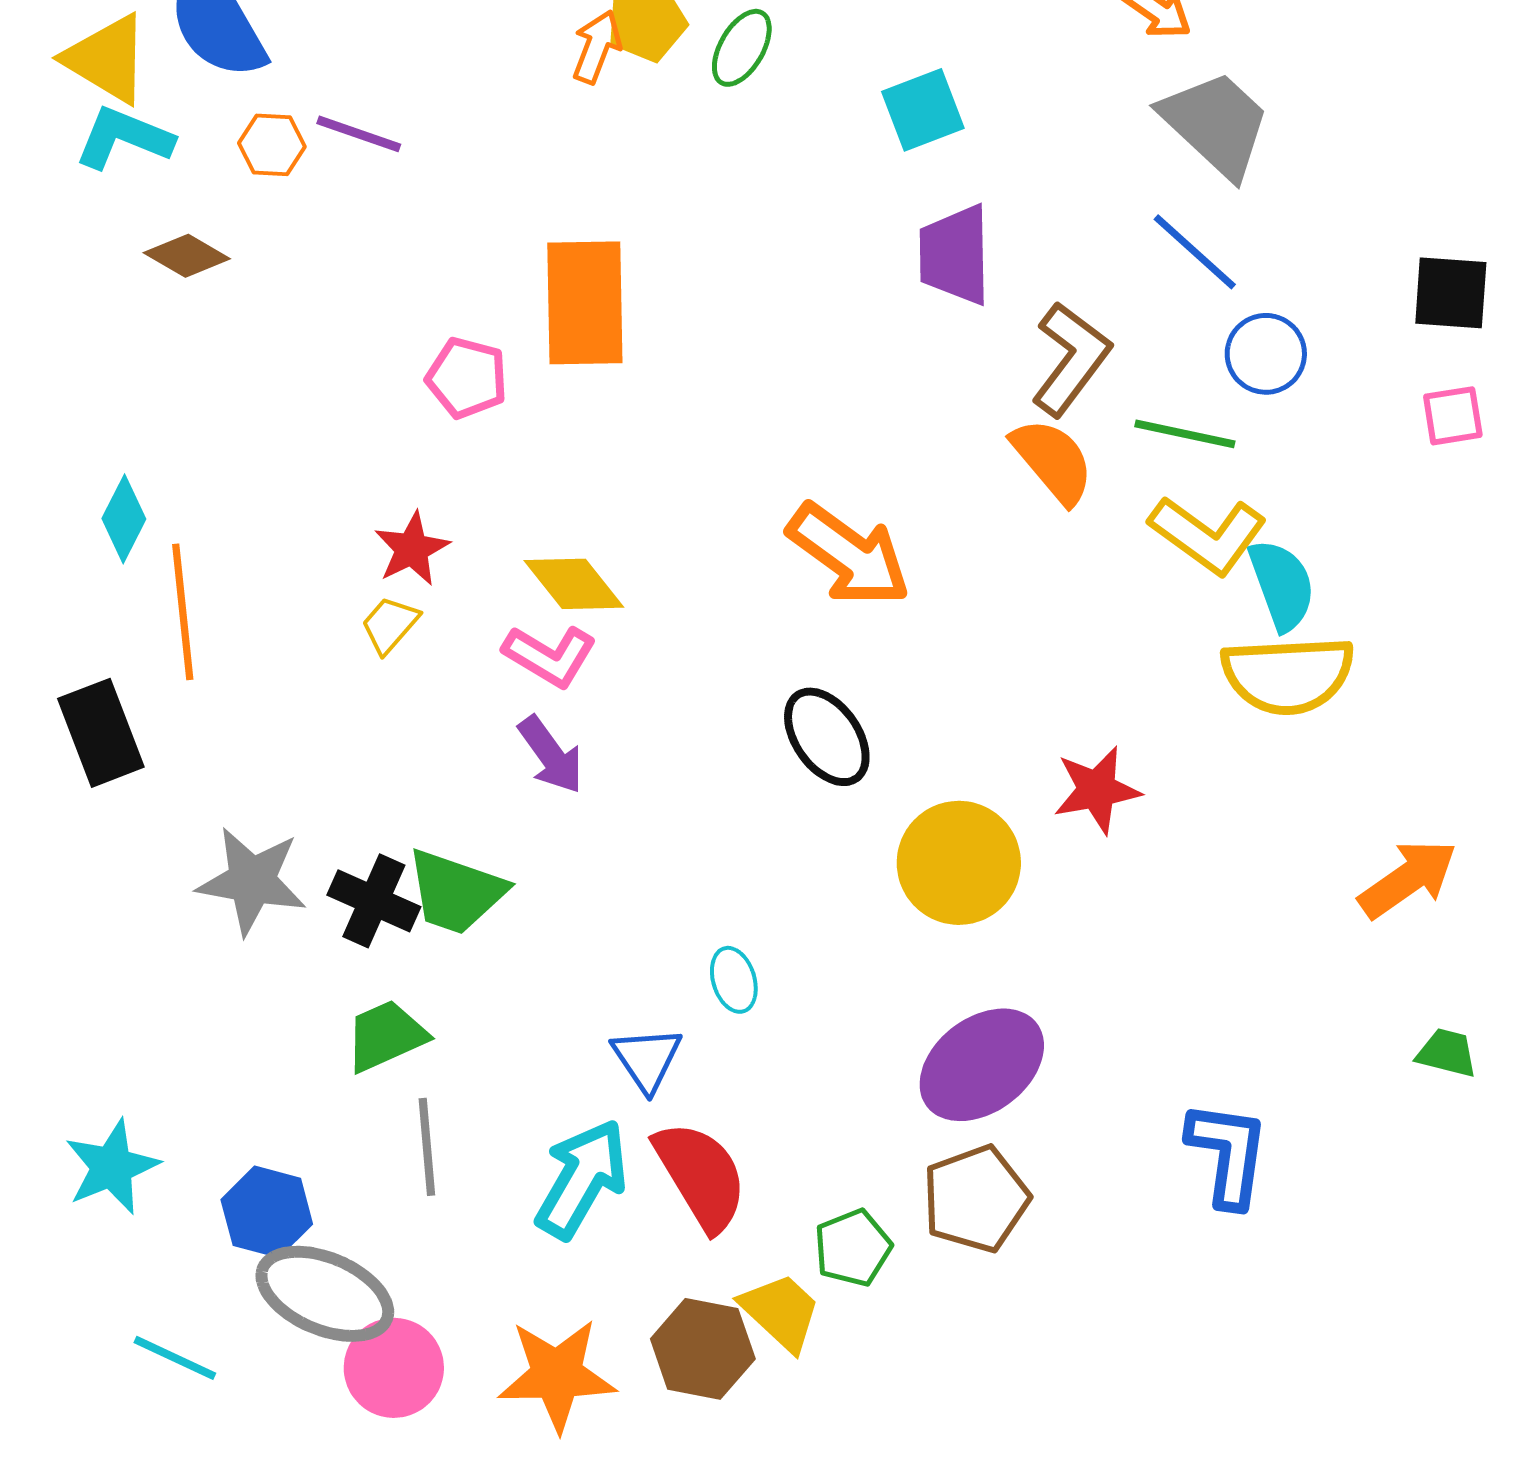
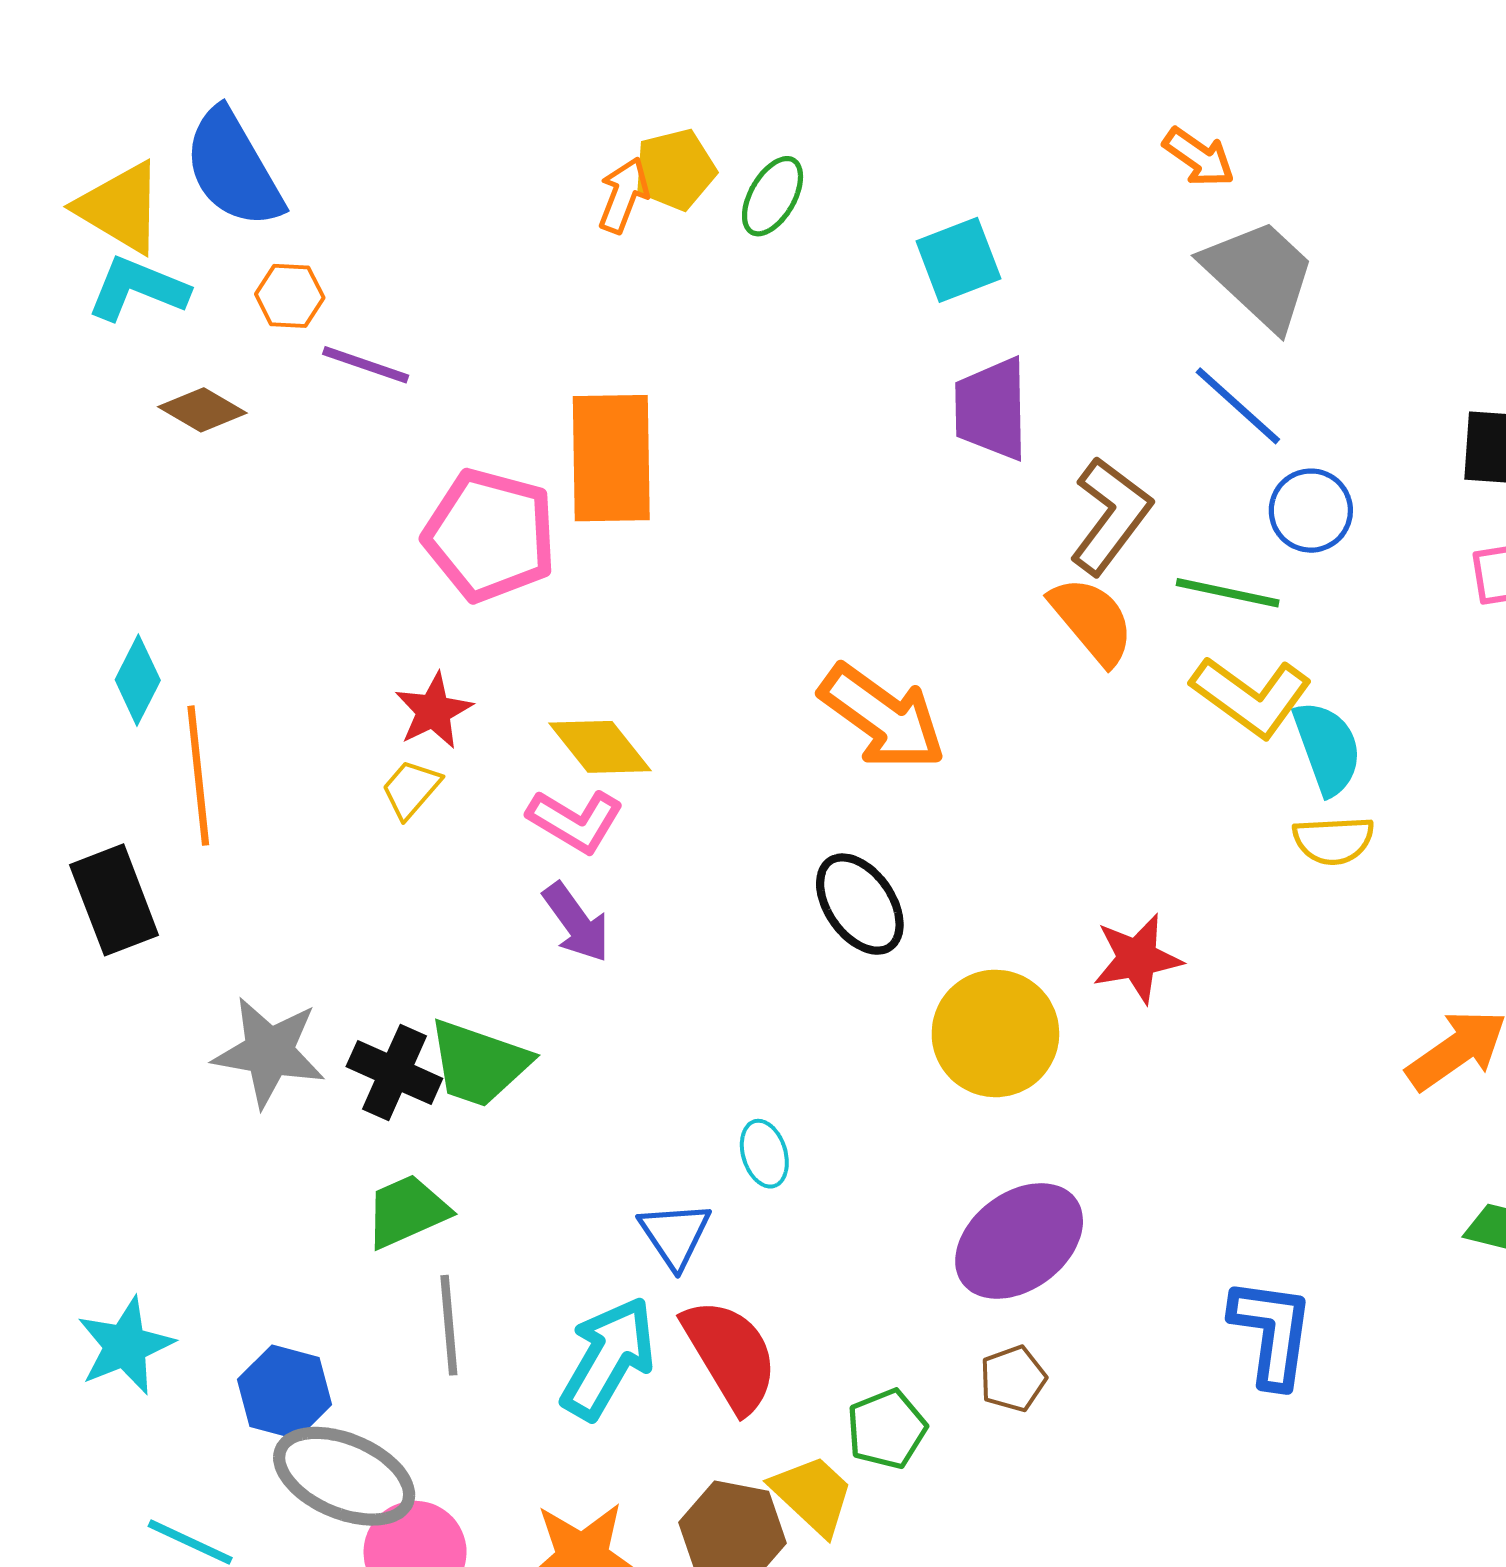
purple line: (359, 134) -> (366, 365), moved
pink pentagon: (467, 378) -> (490, 535), size x1.6
yellow semicircle: (1288, 675) -> (1333, 840), size x0.6
brown pentagon: (976, 1199) -> (1013, 1379), size x0.6

